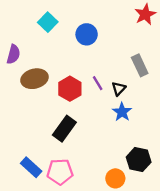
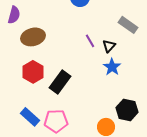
gray rectangle: (140, 65) -> (128, 25), turned -30
red hexagon: (70, 89) -> (33, 72), moved

